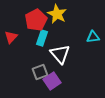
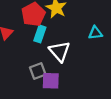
purple square: (52, 81) -> (51, 81), turned 36

